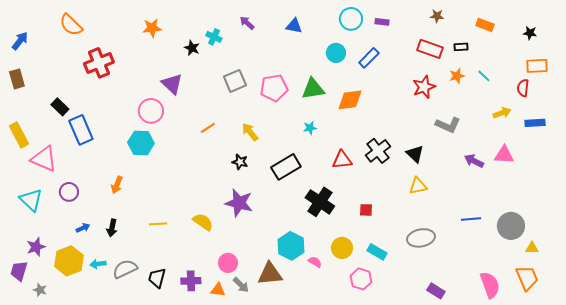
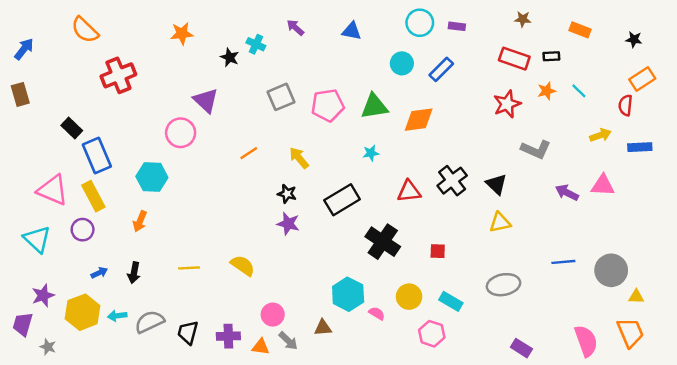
orange rectangle: (537, 66) -> (642, 79), turned -30
yellow rectangle: (19, 135) -> (93, 196), moved
cyan hexagon: (141, 143) -> (152, 177), moved
purple star: (239, 203) -> (288, 224), moved, size x0.7
brown triangle: (270, 274) -> (323, 328), size x0.6

